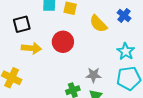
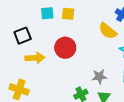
yellow semicircle: (98, 24) -> (108, 31), moved

